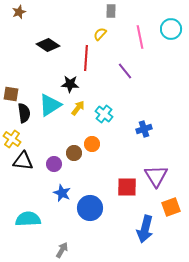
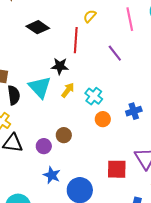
cyan triangle: (50, 105) -> (40, 87), turned -40
orange circle: (92, 144) -> (103, 119), moved

